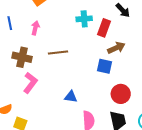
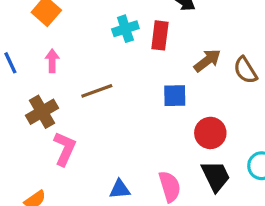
brown arrow: (116, 48) -> (207, 60), moved
brown cross: (22, 57) -> (42, 112), turned -30
blue triangle: (71, 97) -> (120, 189), moved

